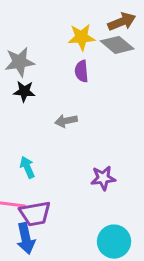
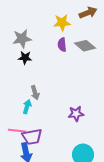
gray diamond: (117, 45) -> (85, 46), moved
gray arrow: (66, 121) -> (35, 93), moved, turned -96
cyan arrow: (27, 167) -> (27, 107), turned 40

